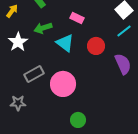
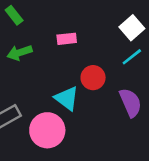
pink rectangle: (77, 18) -> (67, 39), turned -32
cyan triangle: (65, 43) -> (67, 98), moved

